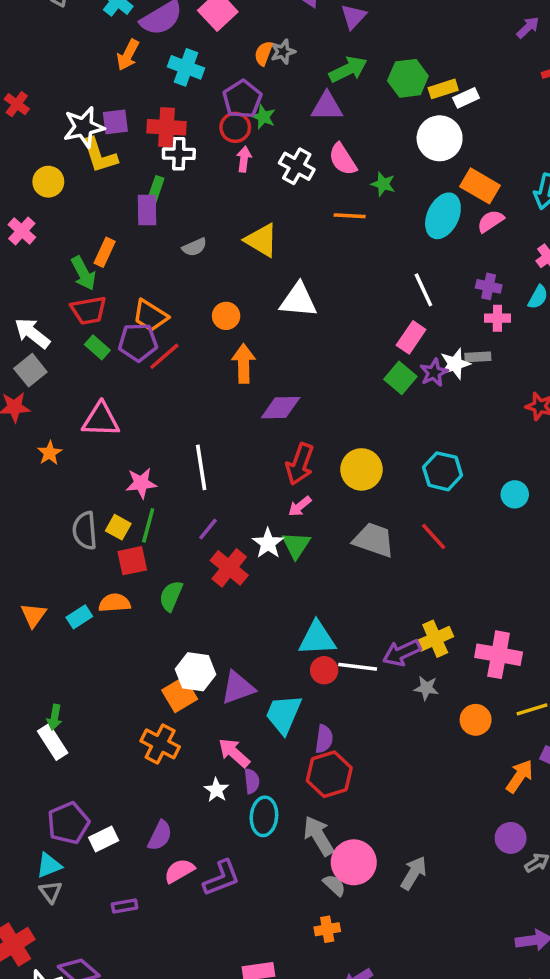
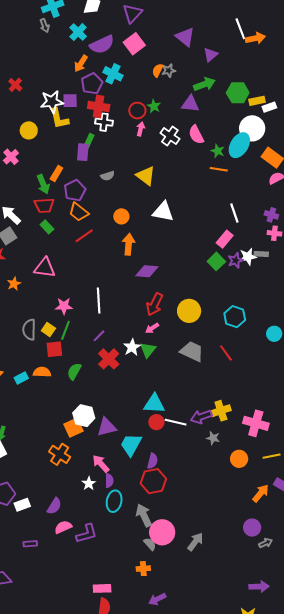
purple pentagon: (242, 99) -> (92, 84), moved
orange line: (350, 216) -> (219, 169), moved
cyan ellipse: (443, 216) -> (239, 145), moved
purple pentagon: (138, 342) -> (75, 191), moved, turned -30

